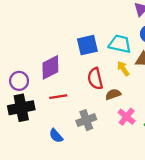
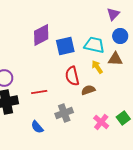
purple diamond: (50, 67) -> (41, 35), moved
pink cross: (127, 117) -> (101, 122), moved

